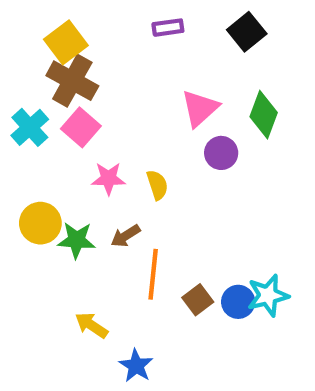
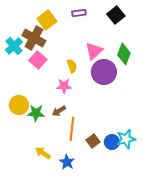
yellow square: (66, 42) -> (47, 20), moved
cyan cross: (30, 127) -> (14, 46), moved
purple circle: (221, 153) -> (104, 72), size x1.6
pink star: (108, 178) -> (64, 86), moved
yellow semicircle: (157, 185) -> (72, 66), moved
blue star: (136, 366) -> (67, 162), moved

